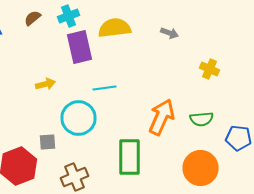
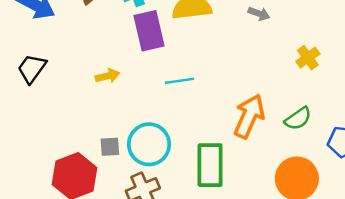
yellow cross: (210, 69) -> (308, 58), turned 30
cyan circle: (78, 118) -> (149, 144), moved
green semicircle: (202, 119) -> (298, 119), turned -30

